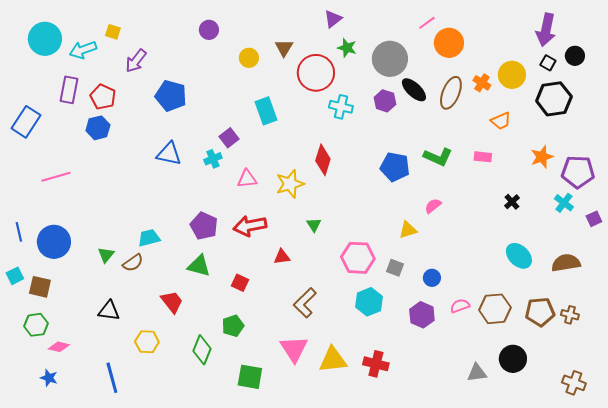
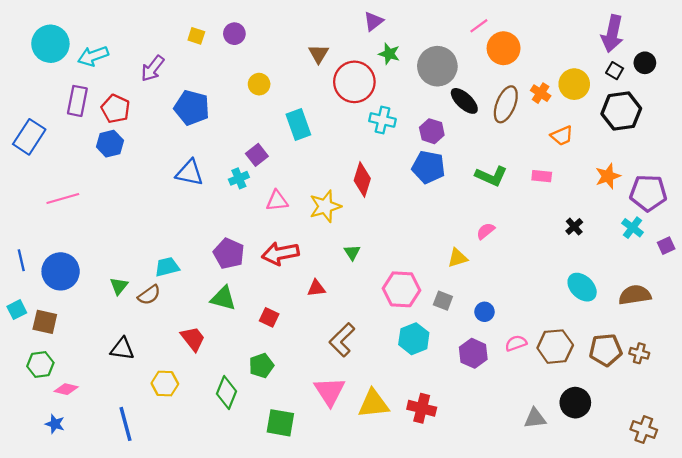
yellow square: (113, 32) -> (196, 36), moved
yellow circle: (249, 58) -> (259, 84), moved
purple hexagon: (385, 101) -> (432, 131), moved
blue pentagon: (395, 167) -> (428, 167), moved

